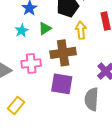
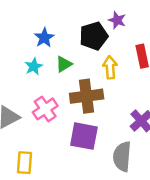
pink cross: (31, 63) -> (45, 109), turned -30
yellow rectangle: (16, 105) -> (24, 163), turned -36

